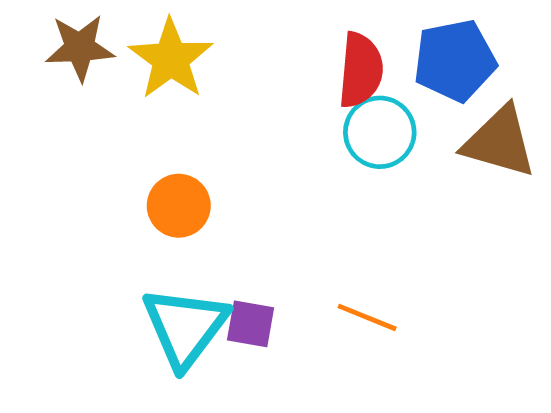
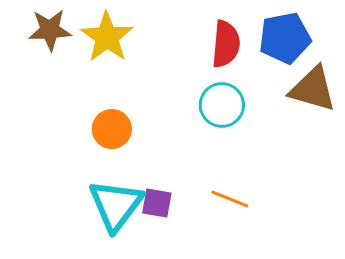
cyan circle: (380, 132) -> (222, 105), moved

